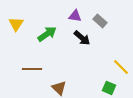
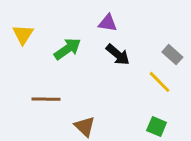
gray rectangle: (100, 21) -> (172, 55), moved
yellow line: (121, 67) -> (159, 82), moved

